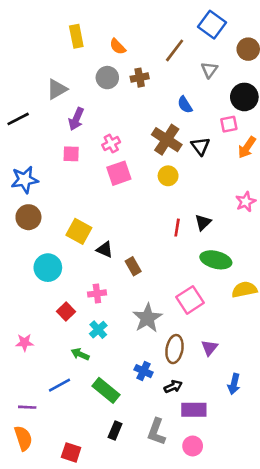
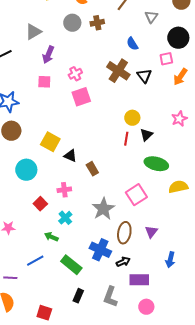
yellow circle: (168, 176) -> (132, 118), moved
blue cross: (143, 371) -> (100, 250), size x1.5
pink circle: (193, 446) -> (146, 307), moved

